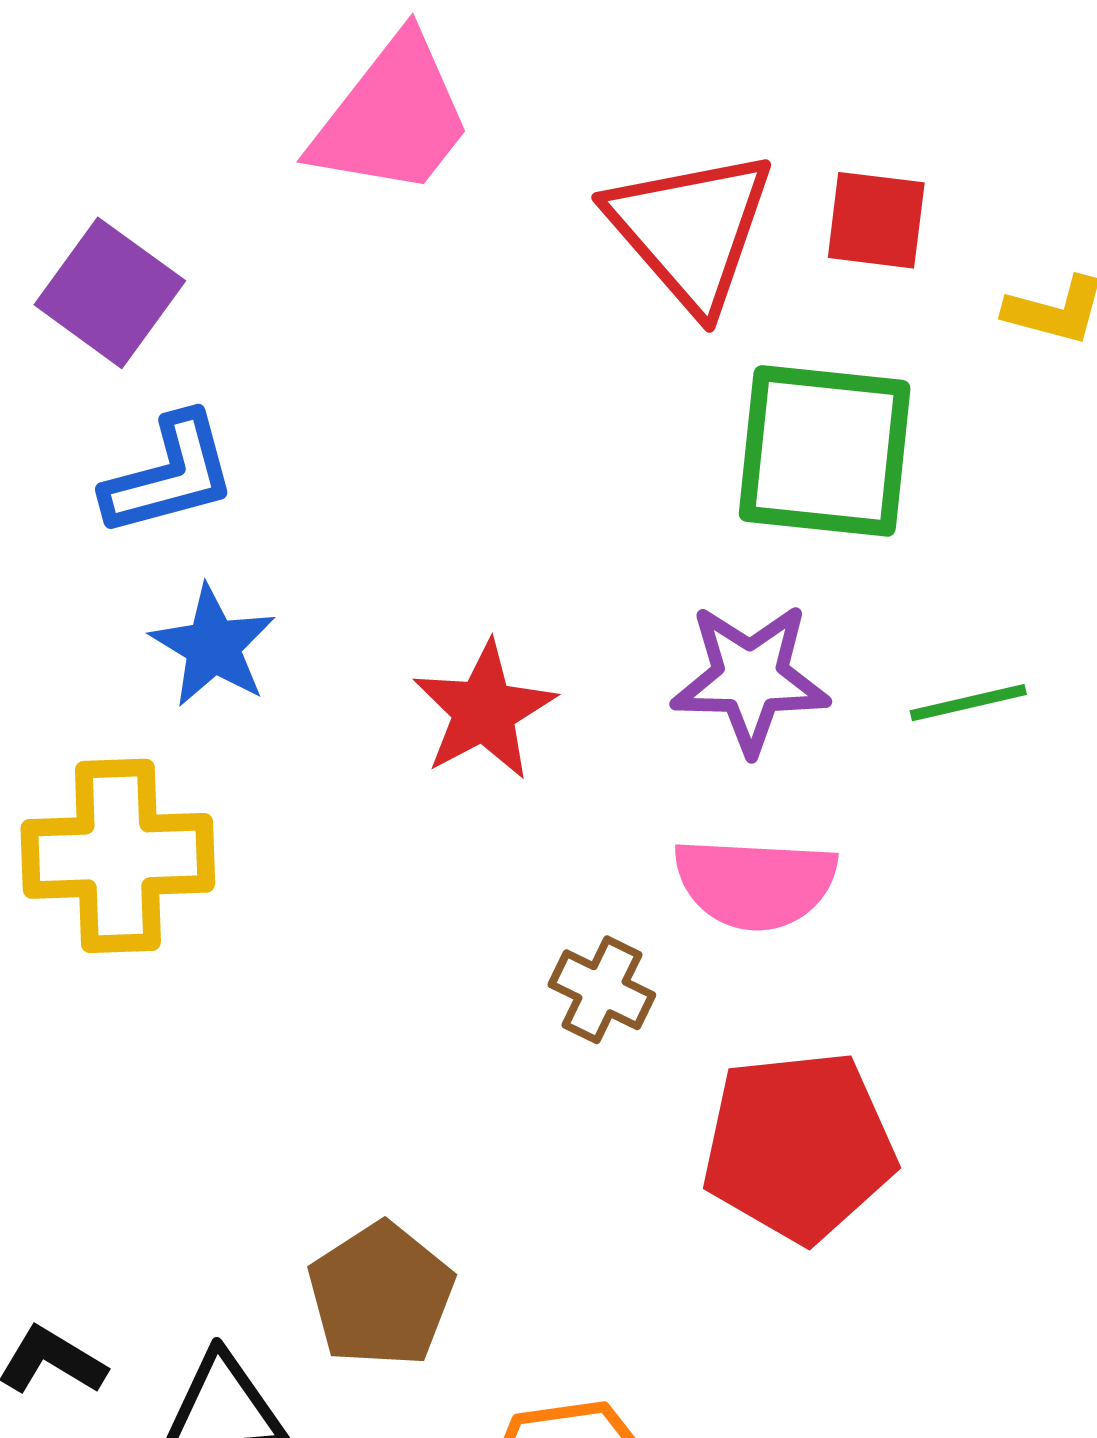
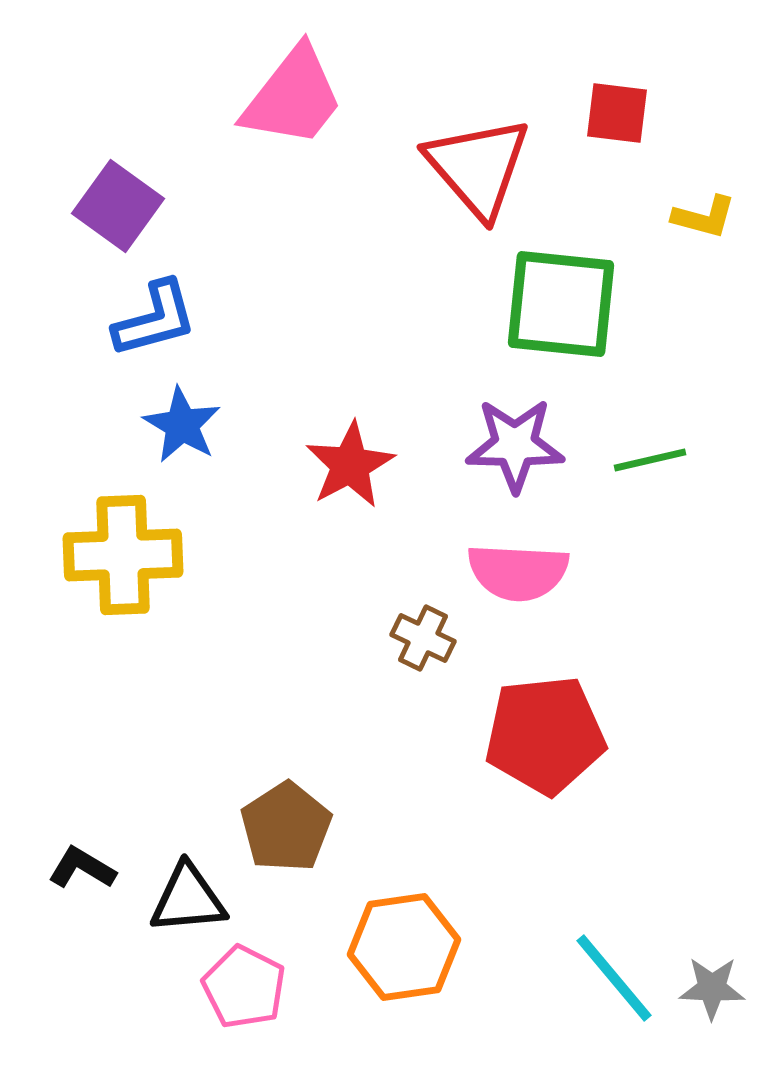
red square: (876, 220) -> (617, 113), moved

